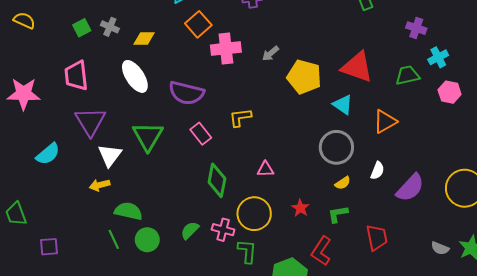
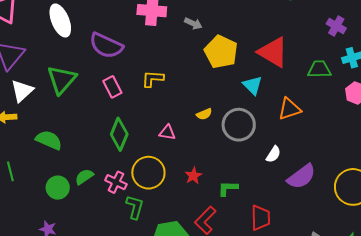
gray arrow: (271, 54) -> (193, 24), turned -126
yellow semicircle: (343, 183) -> (204, 114), moved
green semicircle: (128, 211) -> (49, 140), moved
green circle: (147, 240) -> (58, 188), moved

